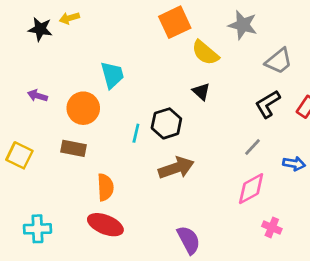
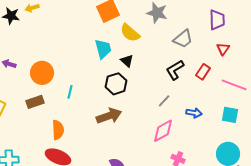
cyan trapezoid: (112, 75) -> (103, 49), moved
black hexagon: (166, 123) -> (116, 84), moved
cyan line: (136, 133) -> (70, 92), moved
brown rectangle: (74, 148) -> (35, 102), turned -30

